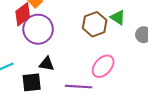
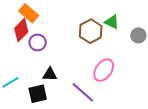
purple circle: (38, 29) -> (38, 42), size x0.6
purple line: (79, 87) -> (83, 92), turned 45

